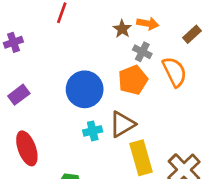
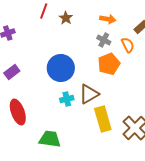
brown star: (122, 29) -> (66, 18), moved
orange semicircle: (175, 72) -> (128, 45), moved, size x0.7
orange pentagon: (133, 80) -> (109, 64), moved

